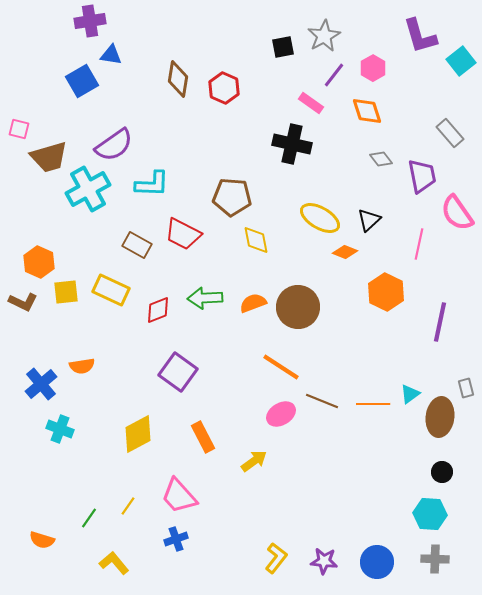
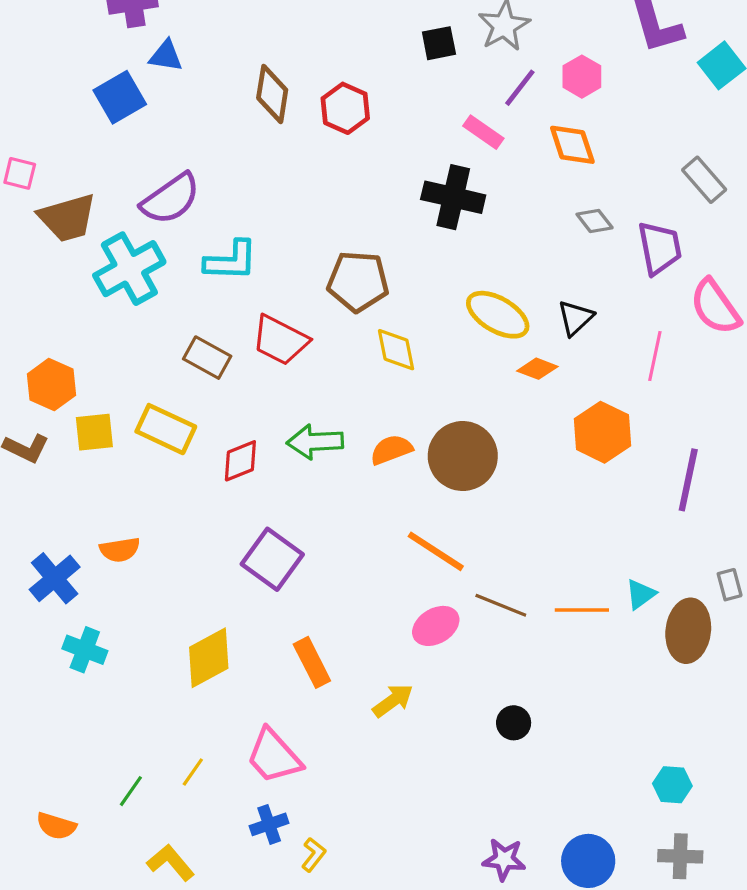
black circle: (442, 472) -> (514, 723), moved
cyan hexagon: (430, 514) -> (672, 785), size x0.7
yellow L-shape: (276, 558) -> (313, 855), moved, size x0.7

